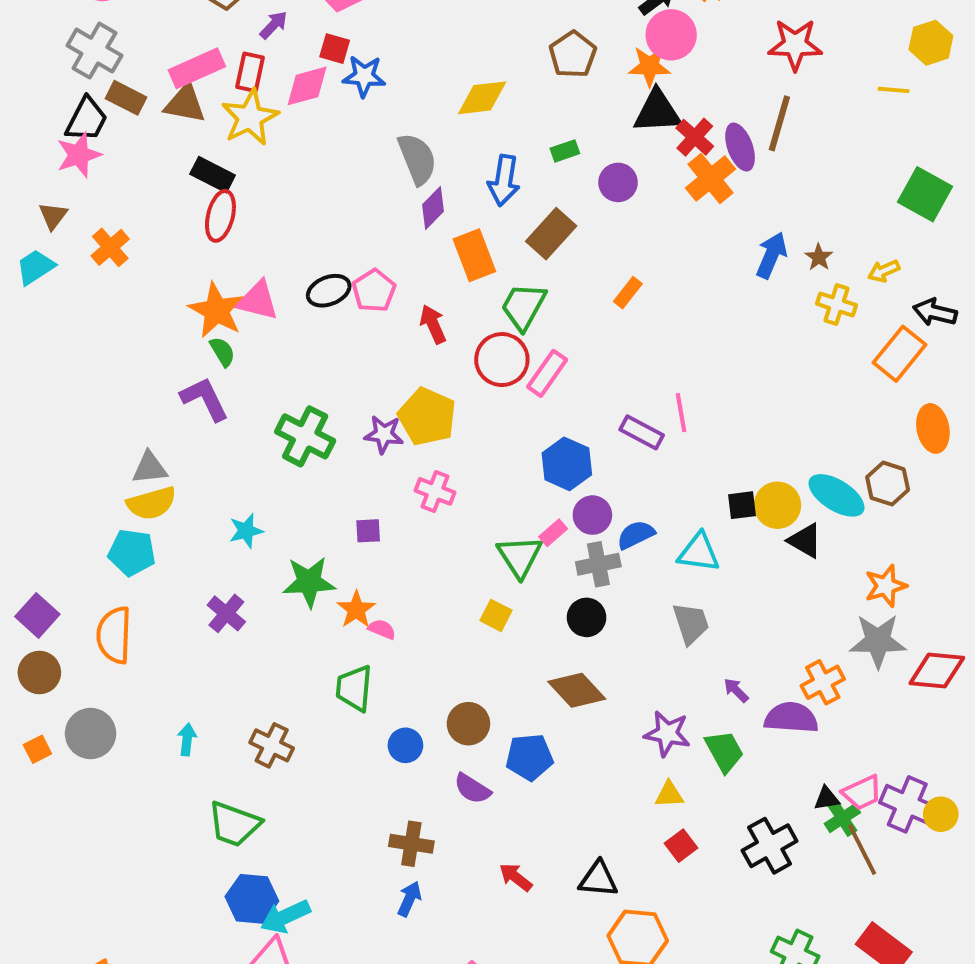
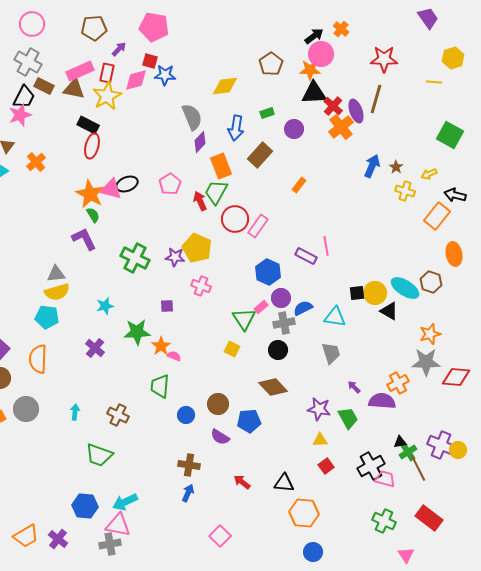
black ellipse: (329, 291) -> (127, 184), moved
green trapezoid: (524, 306) -> (216, 192), moved
pink trapezoid: (862, 793) -> (385, 479), moved, turned -140
blue hexagon: (252, 899) -> (85, 506), moved

